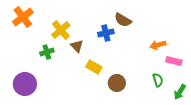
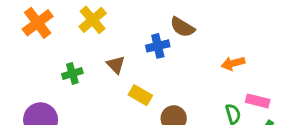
yellow cross: (61, 30) -> (93, 20), moved
pink rectangle: (174, 61) -> (258, 101), moved

